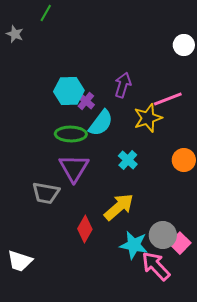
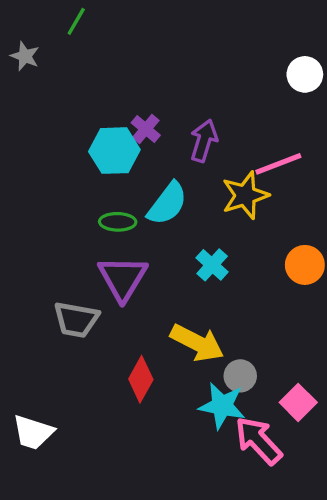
purple cross: (86, 101) -> (146, 129), moved
green ellipse: (71, 134) -> (118, 222), size x0.7
yellow arrow: (119, 207) -> (197, 343), turned 68
gray circle: (163, 235) -> (240, 376), moved, size x0.7

